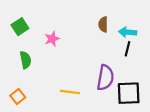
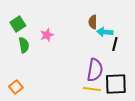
cyan arrow: (128, 32) -> (105, 32), moved
green semicircle: (26, 60) -> (24, 45), moved
yellow line: (70, 92) -> (92, 89), moved

